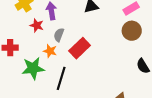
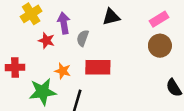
gray semicircle: (59, 35) -> (83, 38), moved
red rectangle: (80, 48) -> (98, 67), turned 45

